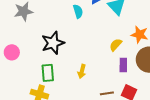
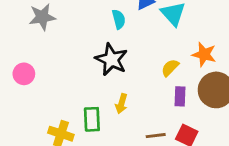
black star: (53, 43) -> (111, 59), moved, turned -30
green rectangle: (48, 73) -> (92, 119), moved

